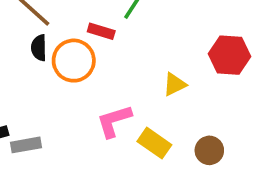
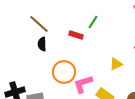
orange circle: (74, 61) -> (64, 72), moved

